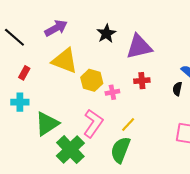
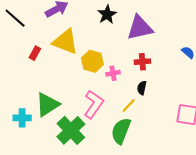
red rectangle: (24, 73) -> (35, 53), moved
black semicircle: (177, 89) -> (142, 88), moved
cyan cross: (20, 102) -> (22, 118), moved

